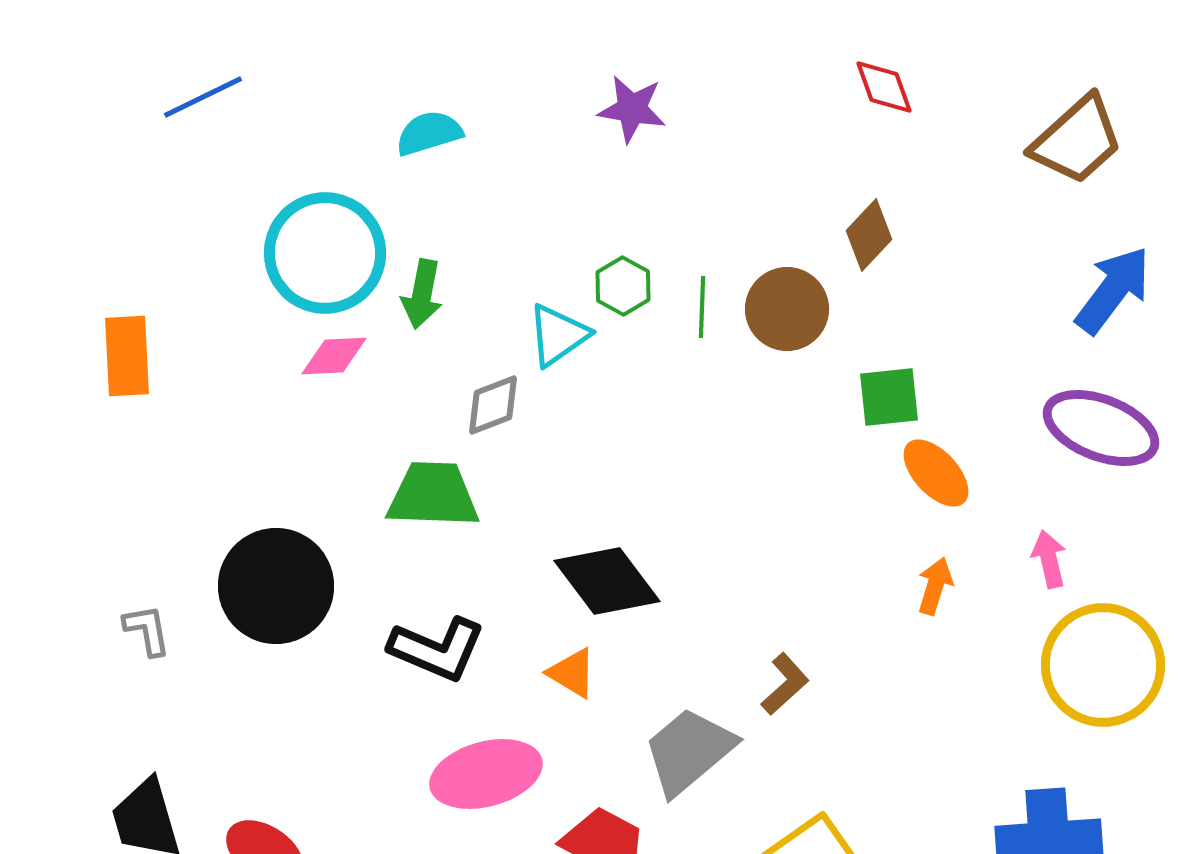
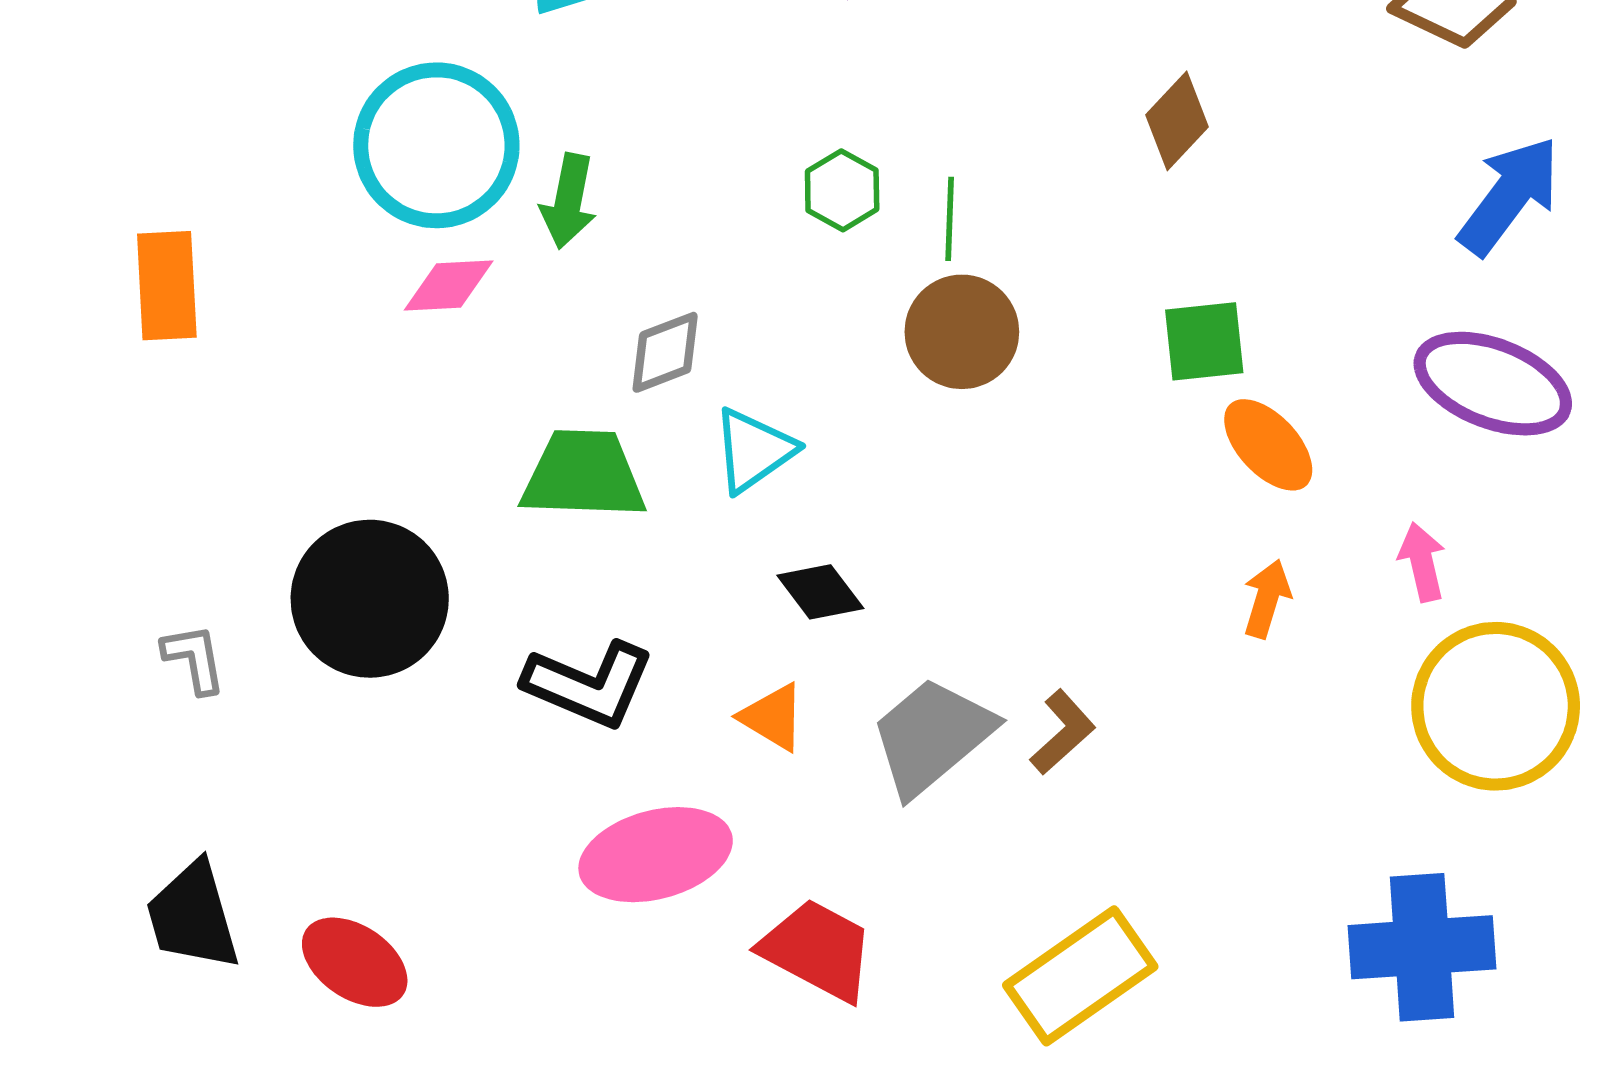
brown circle: (787, 309) -> (962, 332), moved
cyan triangle: (558, 335) -> (754, 450), moved
black diamond: (607, 581) -> (820, 592), size x0.6
gray trapezoid: (689, 751) -> (932, 736), moved

